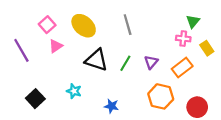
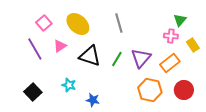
pink triangle: (56, 46) -> (60, 46), moved
purple line: (21, 50) -> (35, 49), moved
purple triangle: (151, 62) -> (141, 58), size x1.5
blue star: (111, 106) -> (93, 100), moved
red circle: (197, 107) -> (184, 90), moved

